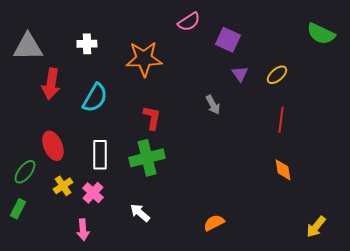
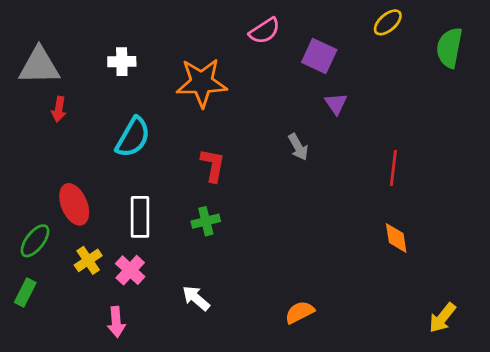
green semicircle: (321, 34) -> (449, 48), turned 76
yellow ellipse: (277, 75) -> (388, 22), moved
red arrow: (51, 84) -> (59, 109), moved, size x0.6
green cross: (147, 158) -> (206, 221), size x0.6

